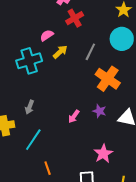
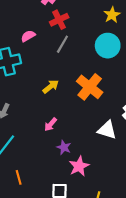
yellow arrow: (60, 52) -> (51, 87), moved
gray line: (90, 52) -> (62, 44), moved
purple star: (99, 111) -> (64, 147), moved

